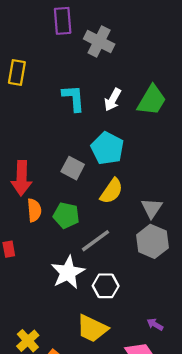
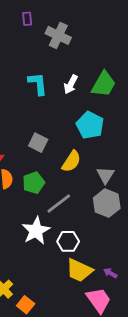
purple rectangle: (63, 21) -> (27, 19), size x0.6
cyan pentagon: (107, 148) -> (90, 125), moved
green pentagon: (66, 215) -> (34, 183), turned -30
yellow trapezoid: (92, 328) -> (79, 270), moved

